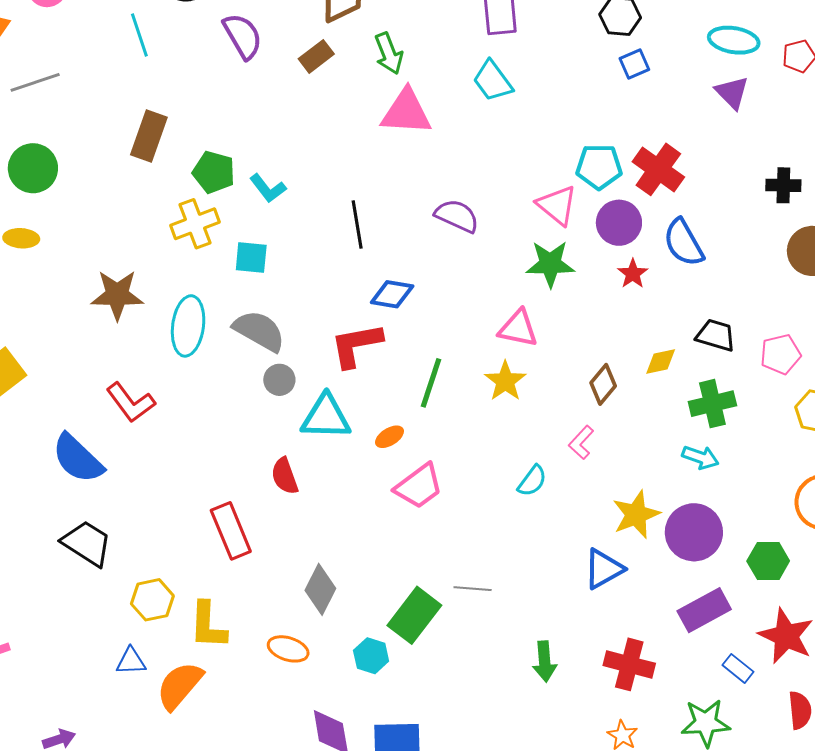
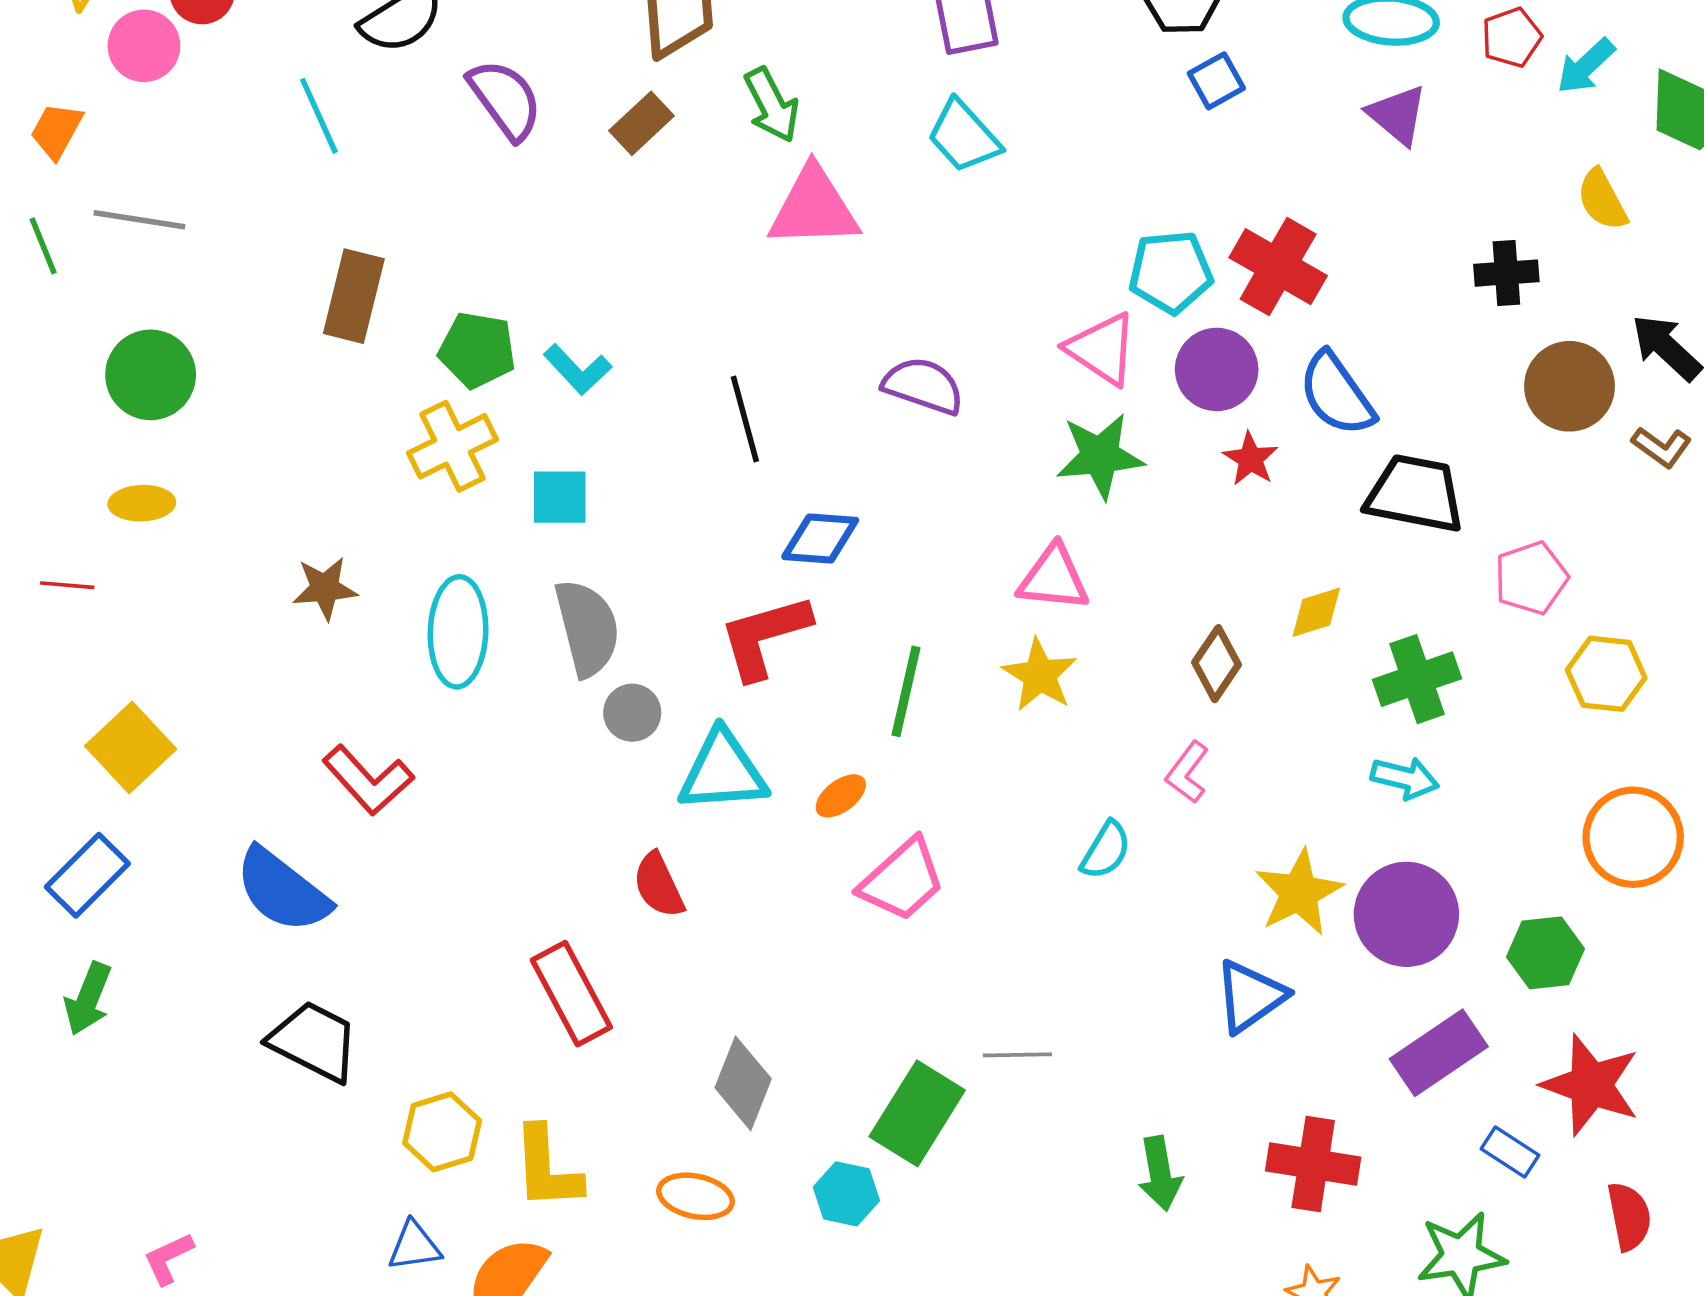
gray line: (35, 82) -> (139, 220), turned 33
brown star: (117, 295) -> (325, 588), size x0.7
gray semicircle: (259, 331) -> (587, 628), turned 52
black trapezoid: (716, 335) -> (1415, 494), moved, size x1.4

